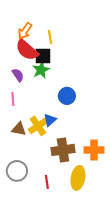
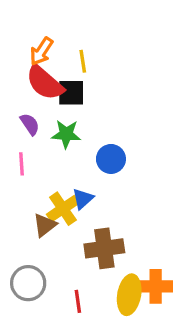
green star: (41, 70) -> (66, 134), moved, turned 30
brown triangle: (19, 129) -> (45, 225), moved, turned -49
orange cross: (94, 150) -> (156, 286), moved

